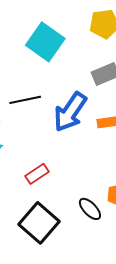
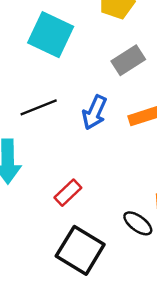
blue arrow: (70, 112) -> (94, 112), size x0.7

